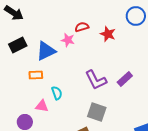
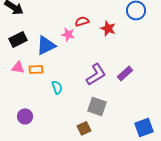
purple L-shape: (96, 80) -> (96, 74), turned -95
pink triangle: (42, 106) -> (18, 67), moved

